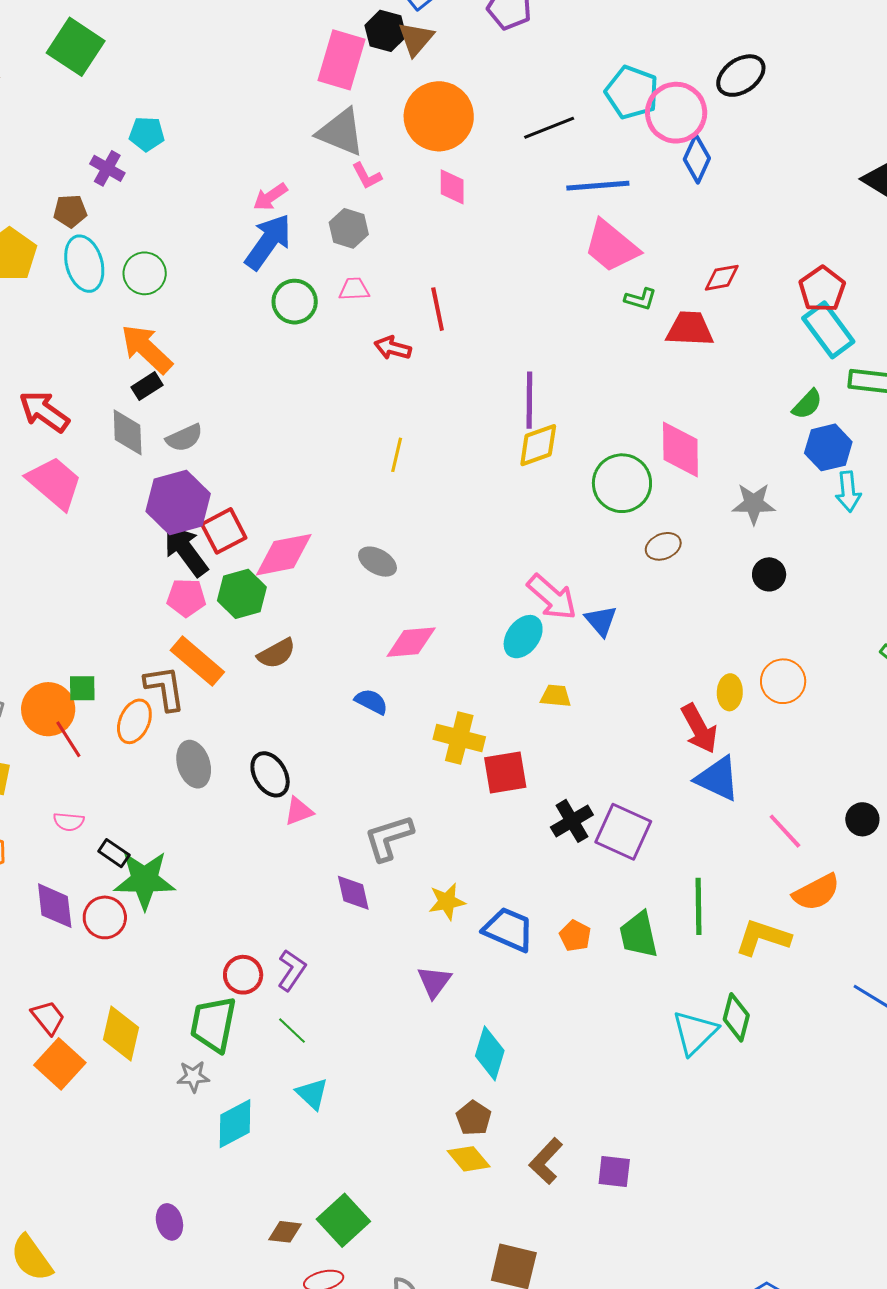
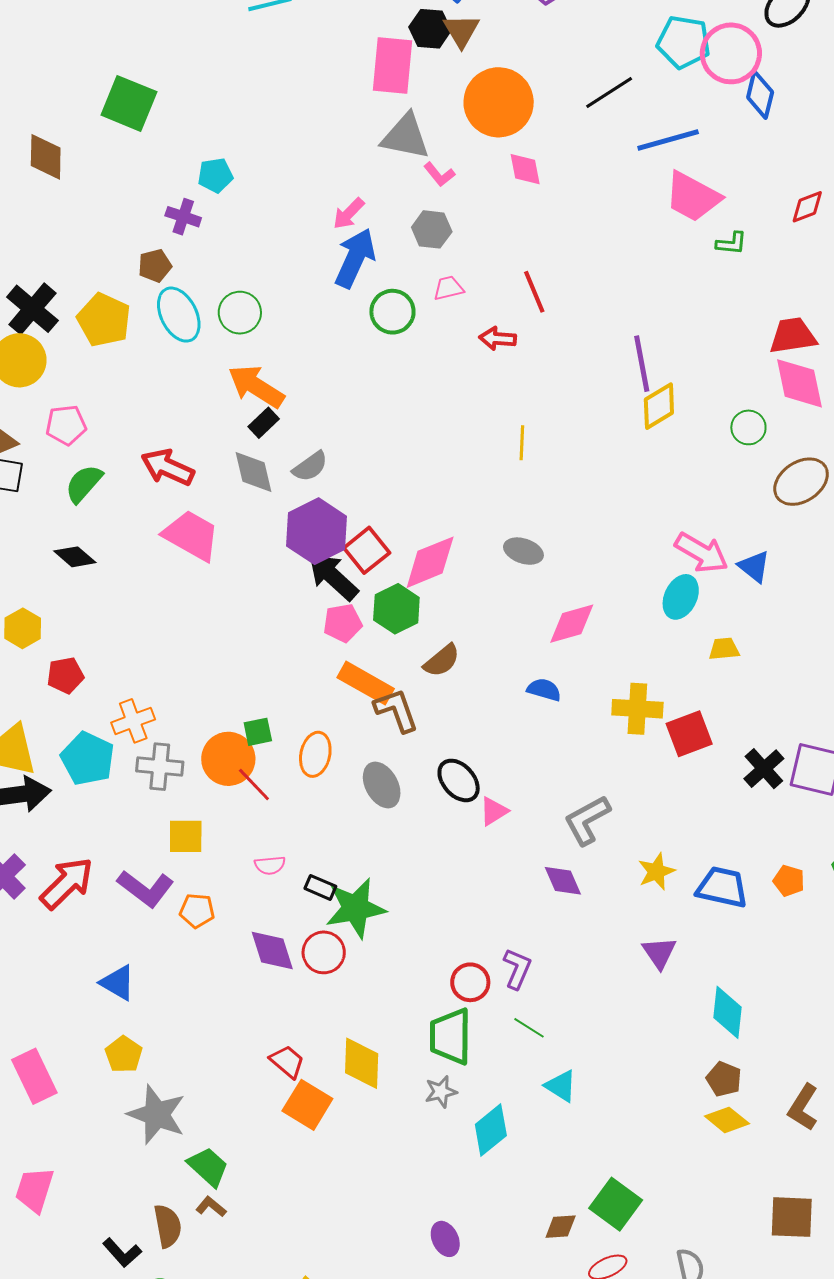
red trapezoid: (690, 329) -> (793, 336), moved
green circle: (622, 483) -> (748, 427), size x0.6
brown ellipse: (663, 546) -> (801, 482), size x1.6
brown L-shape: (165, 688) -> (396, 710), moved

